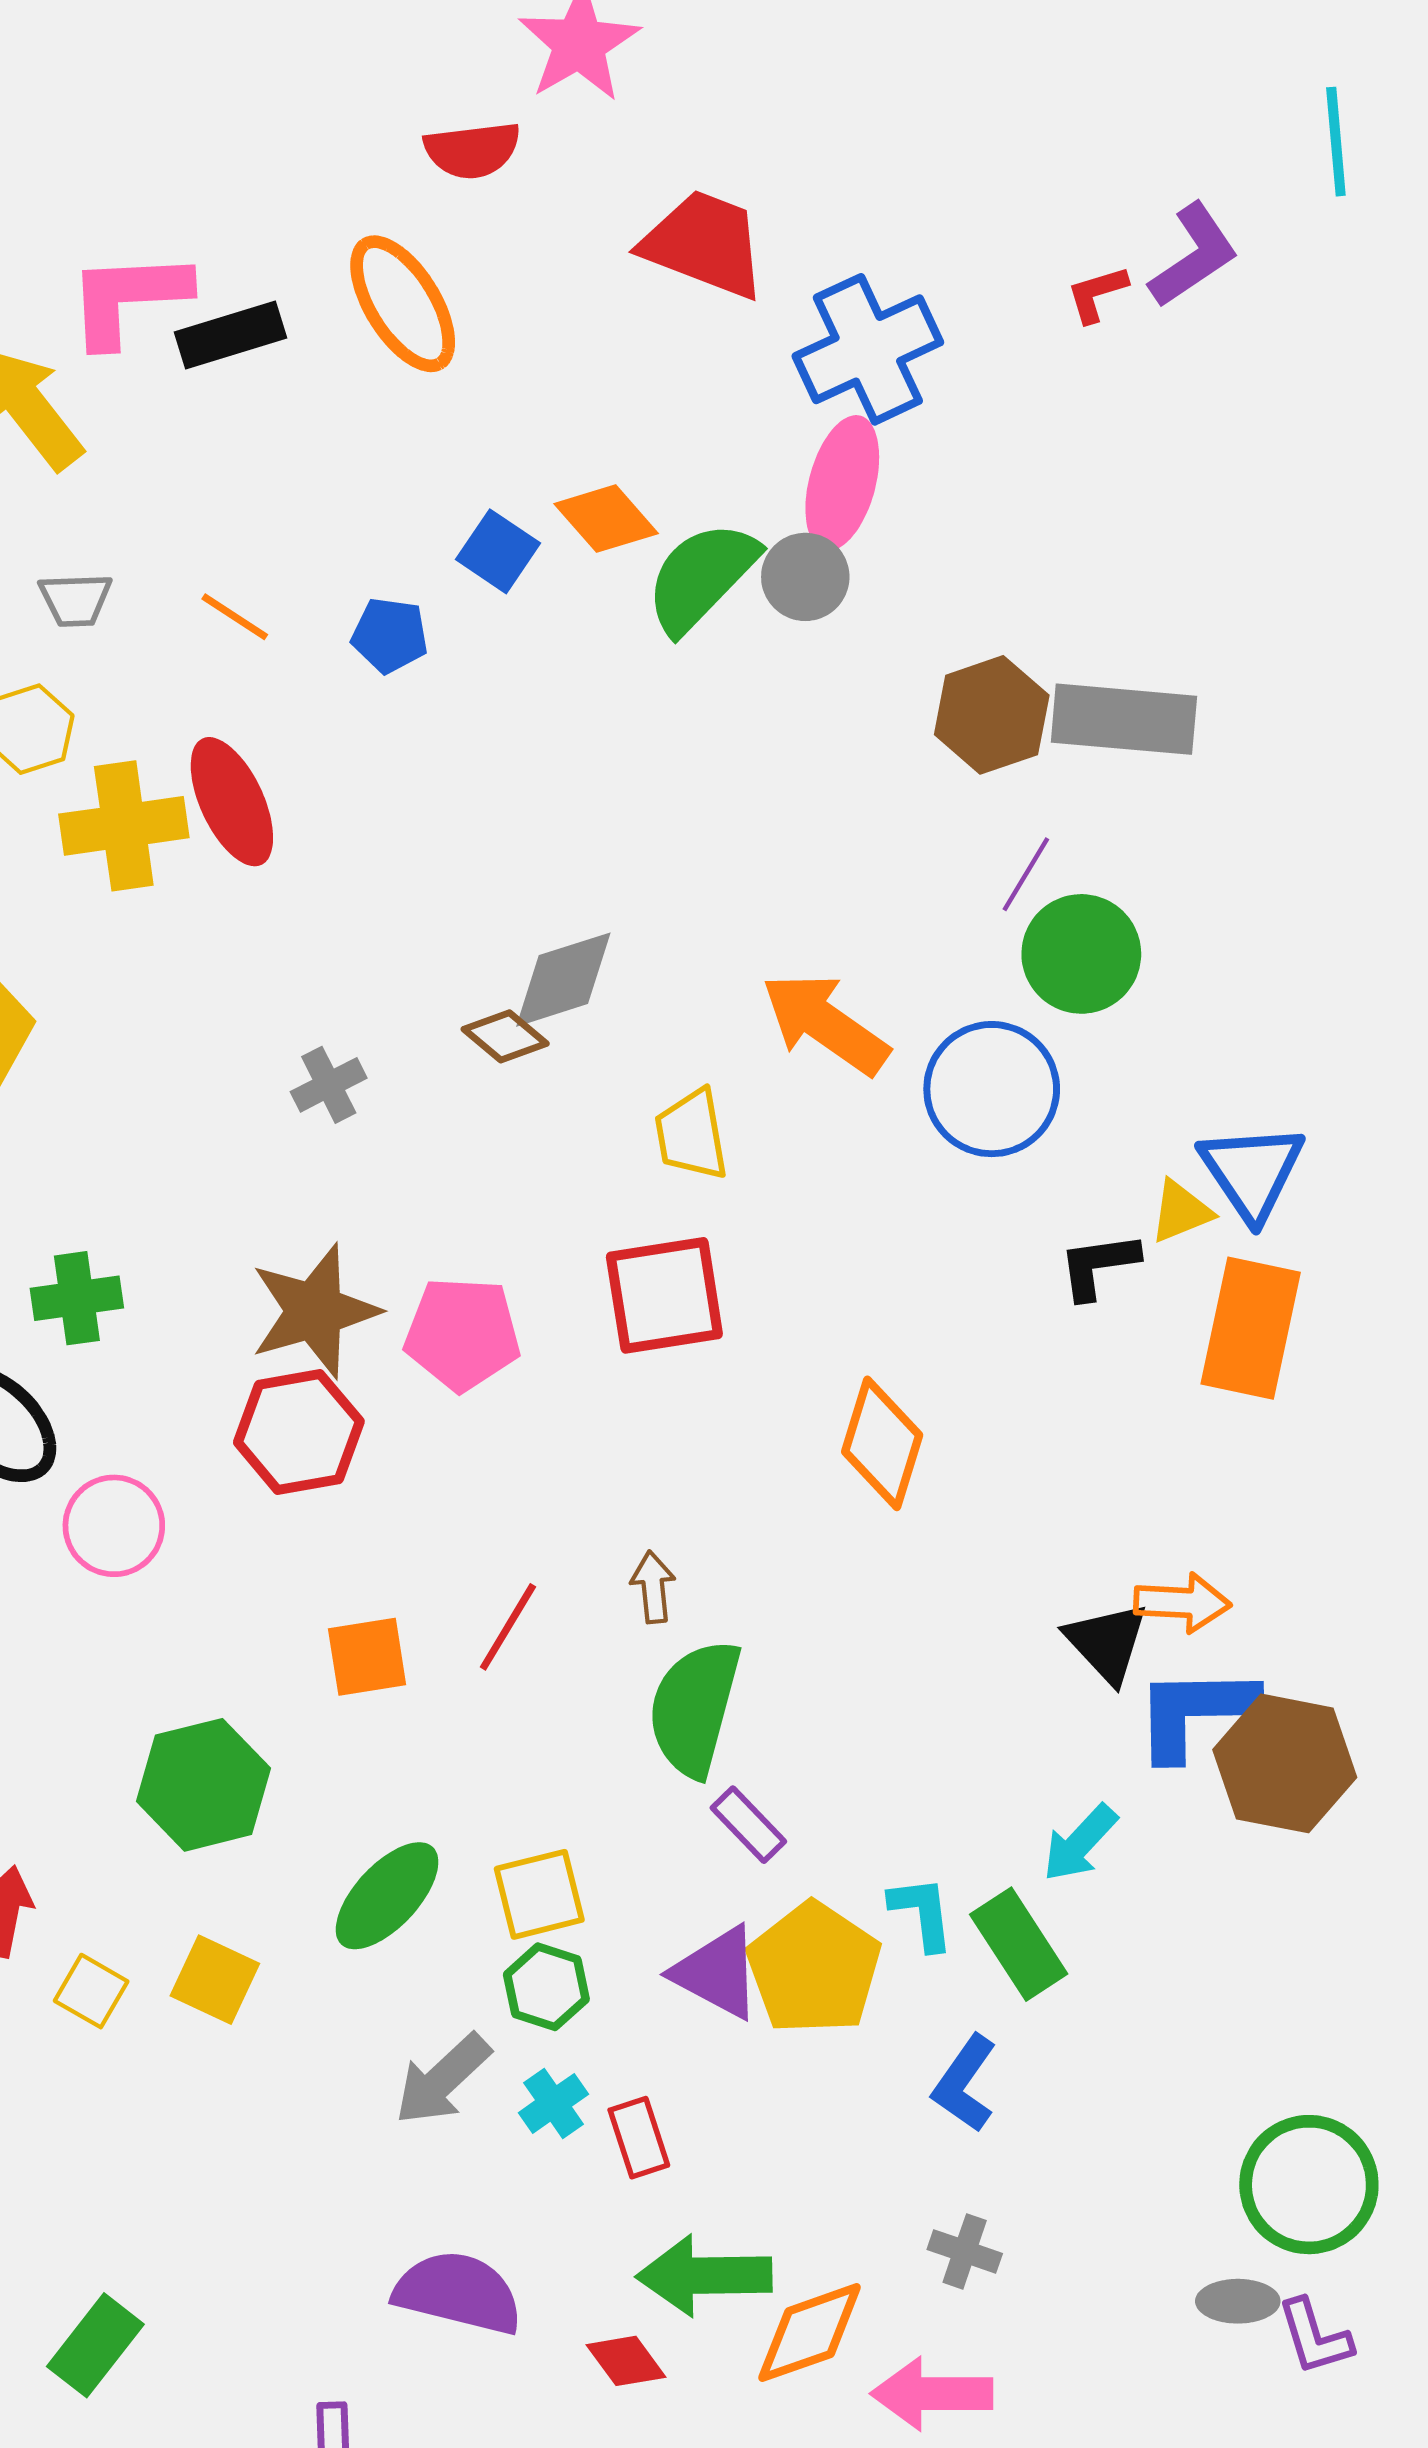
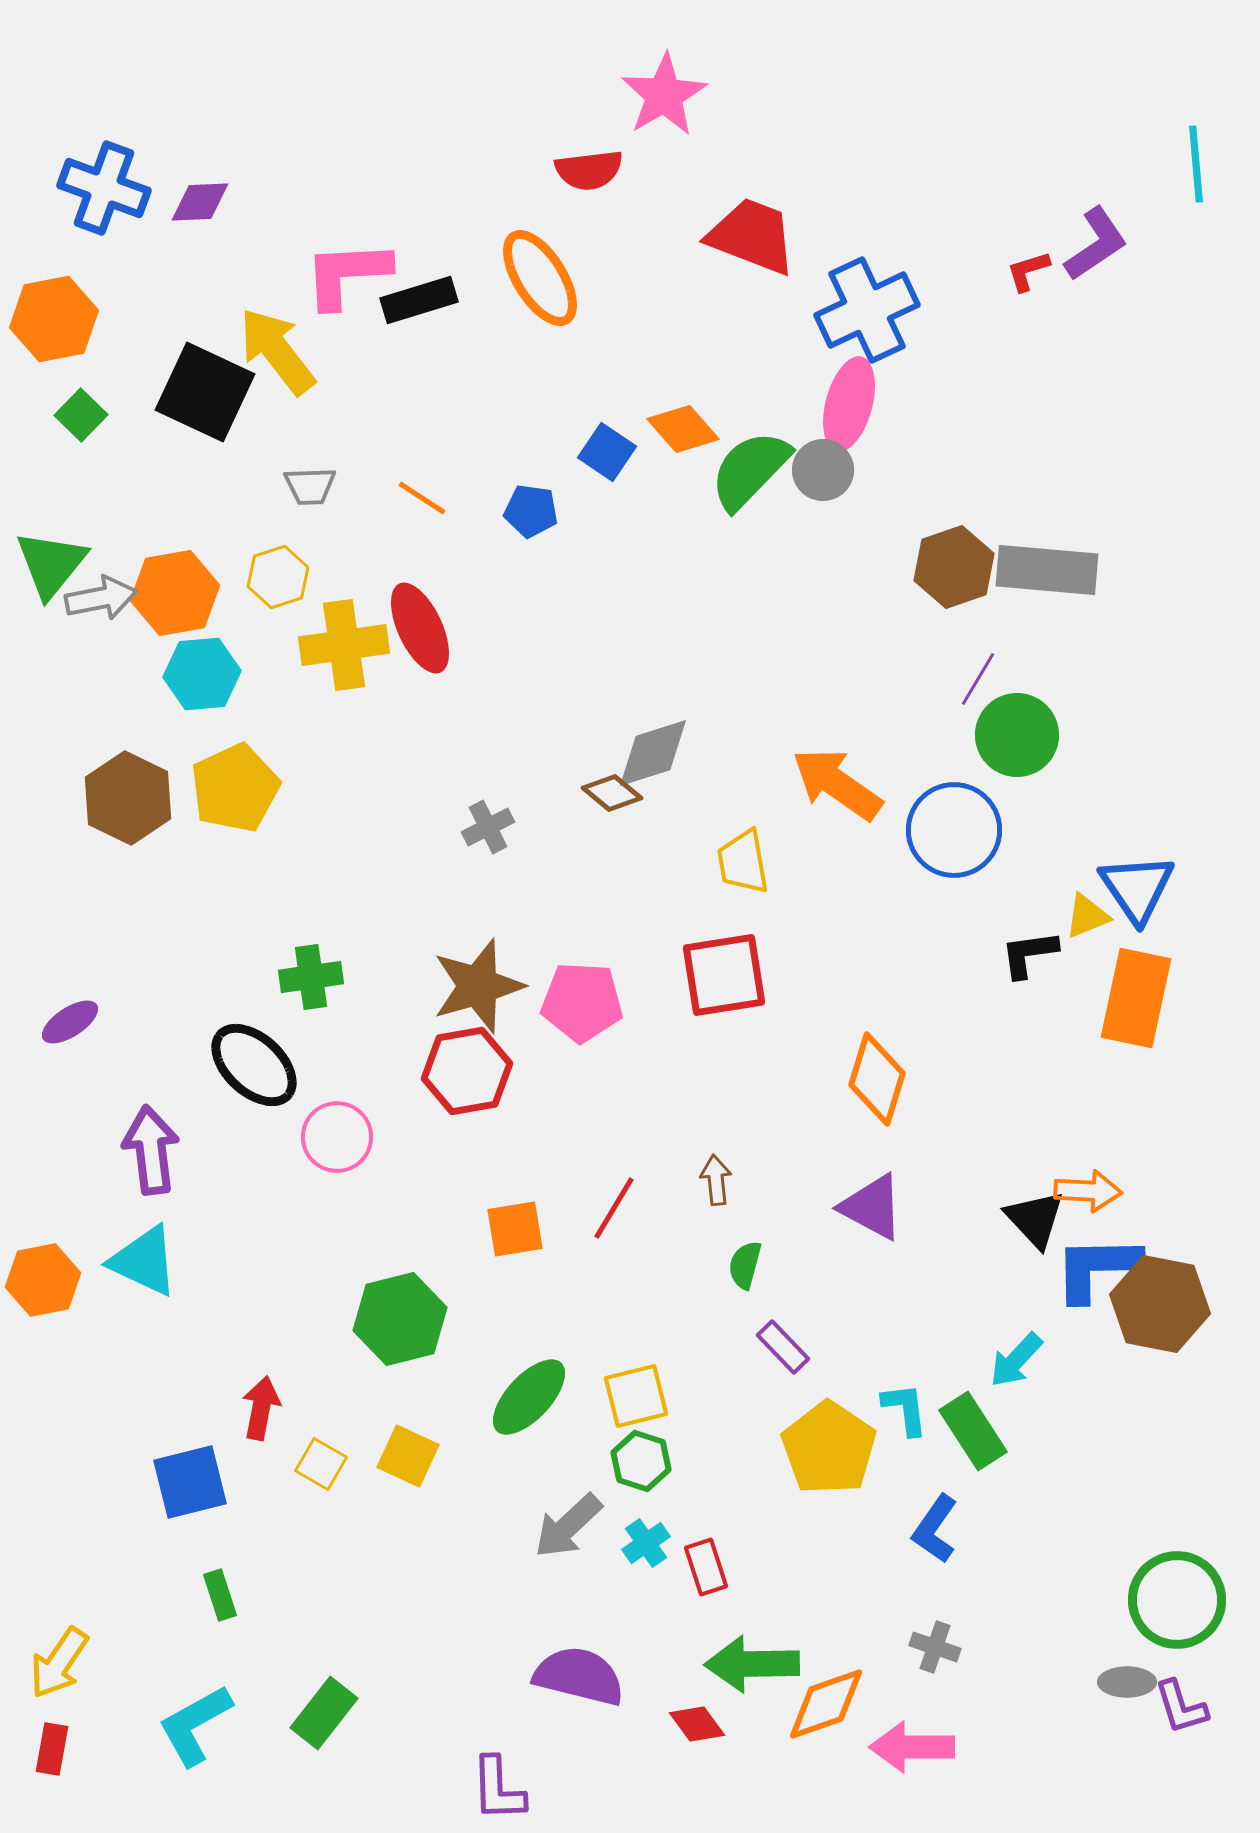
green semicircle: (694, 1708) -> (745, 1265), size x0.5
purple triangle: (717, 1973) -> (872, 1207), moved

